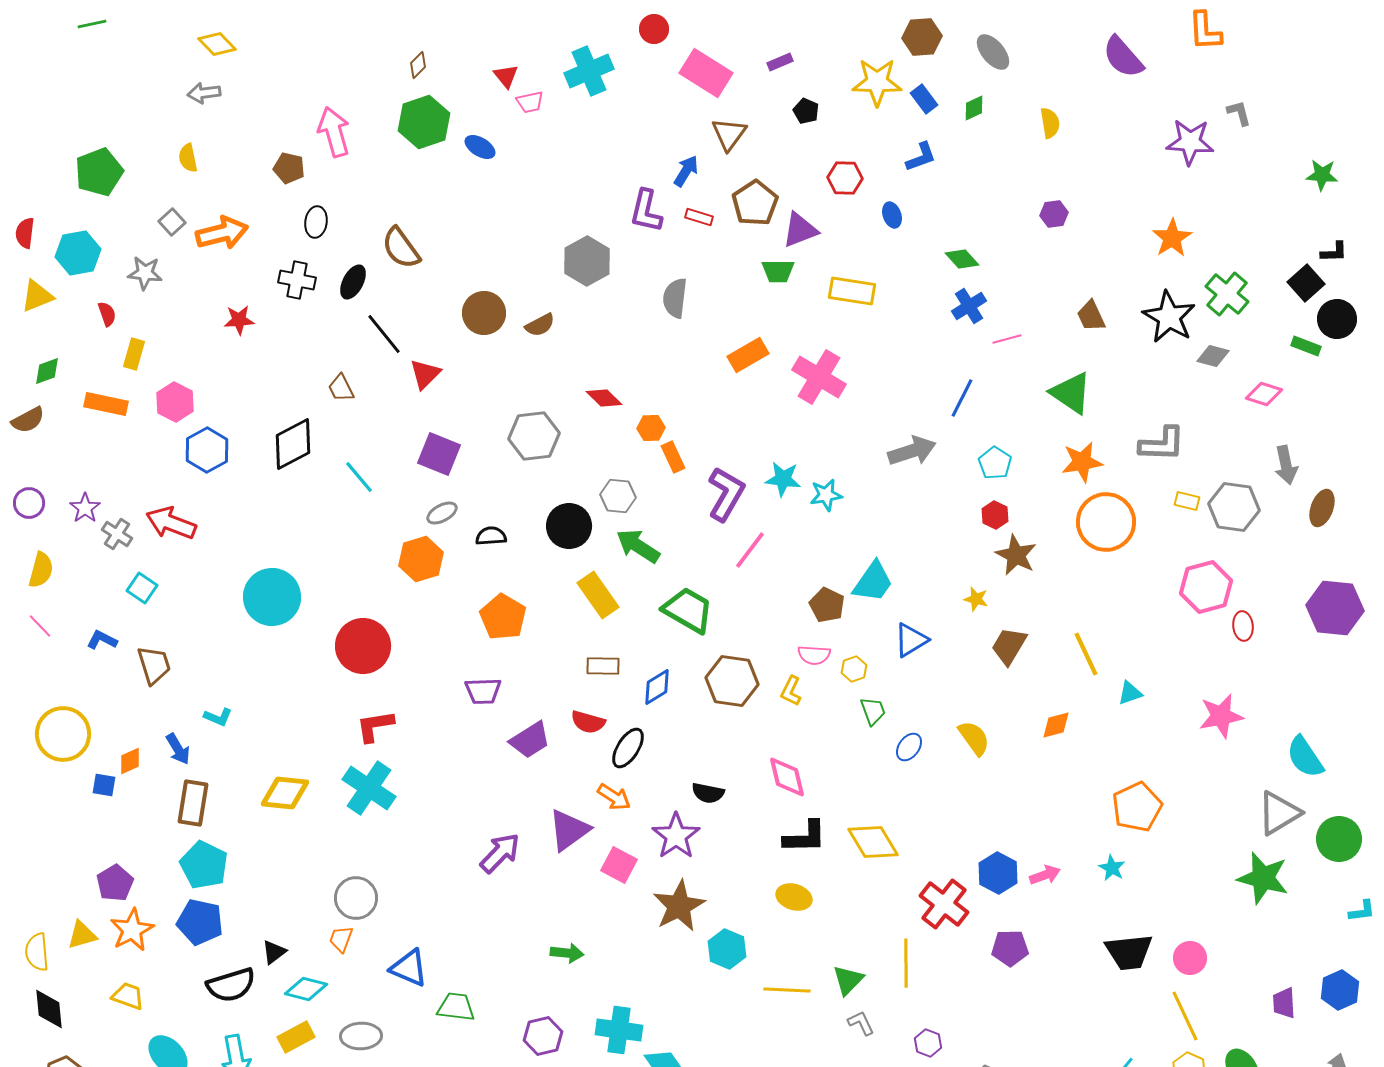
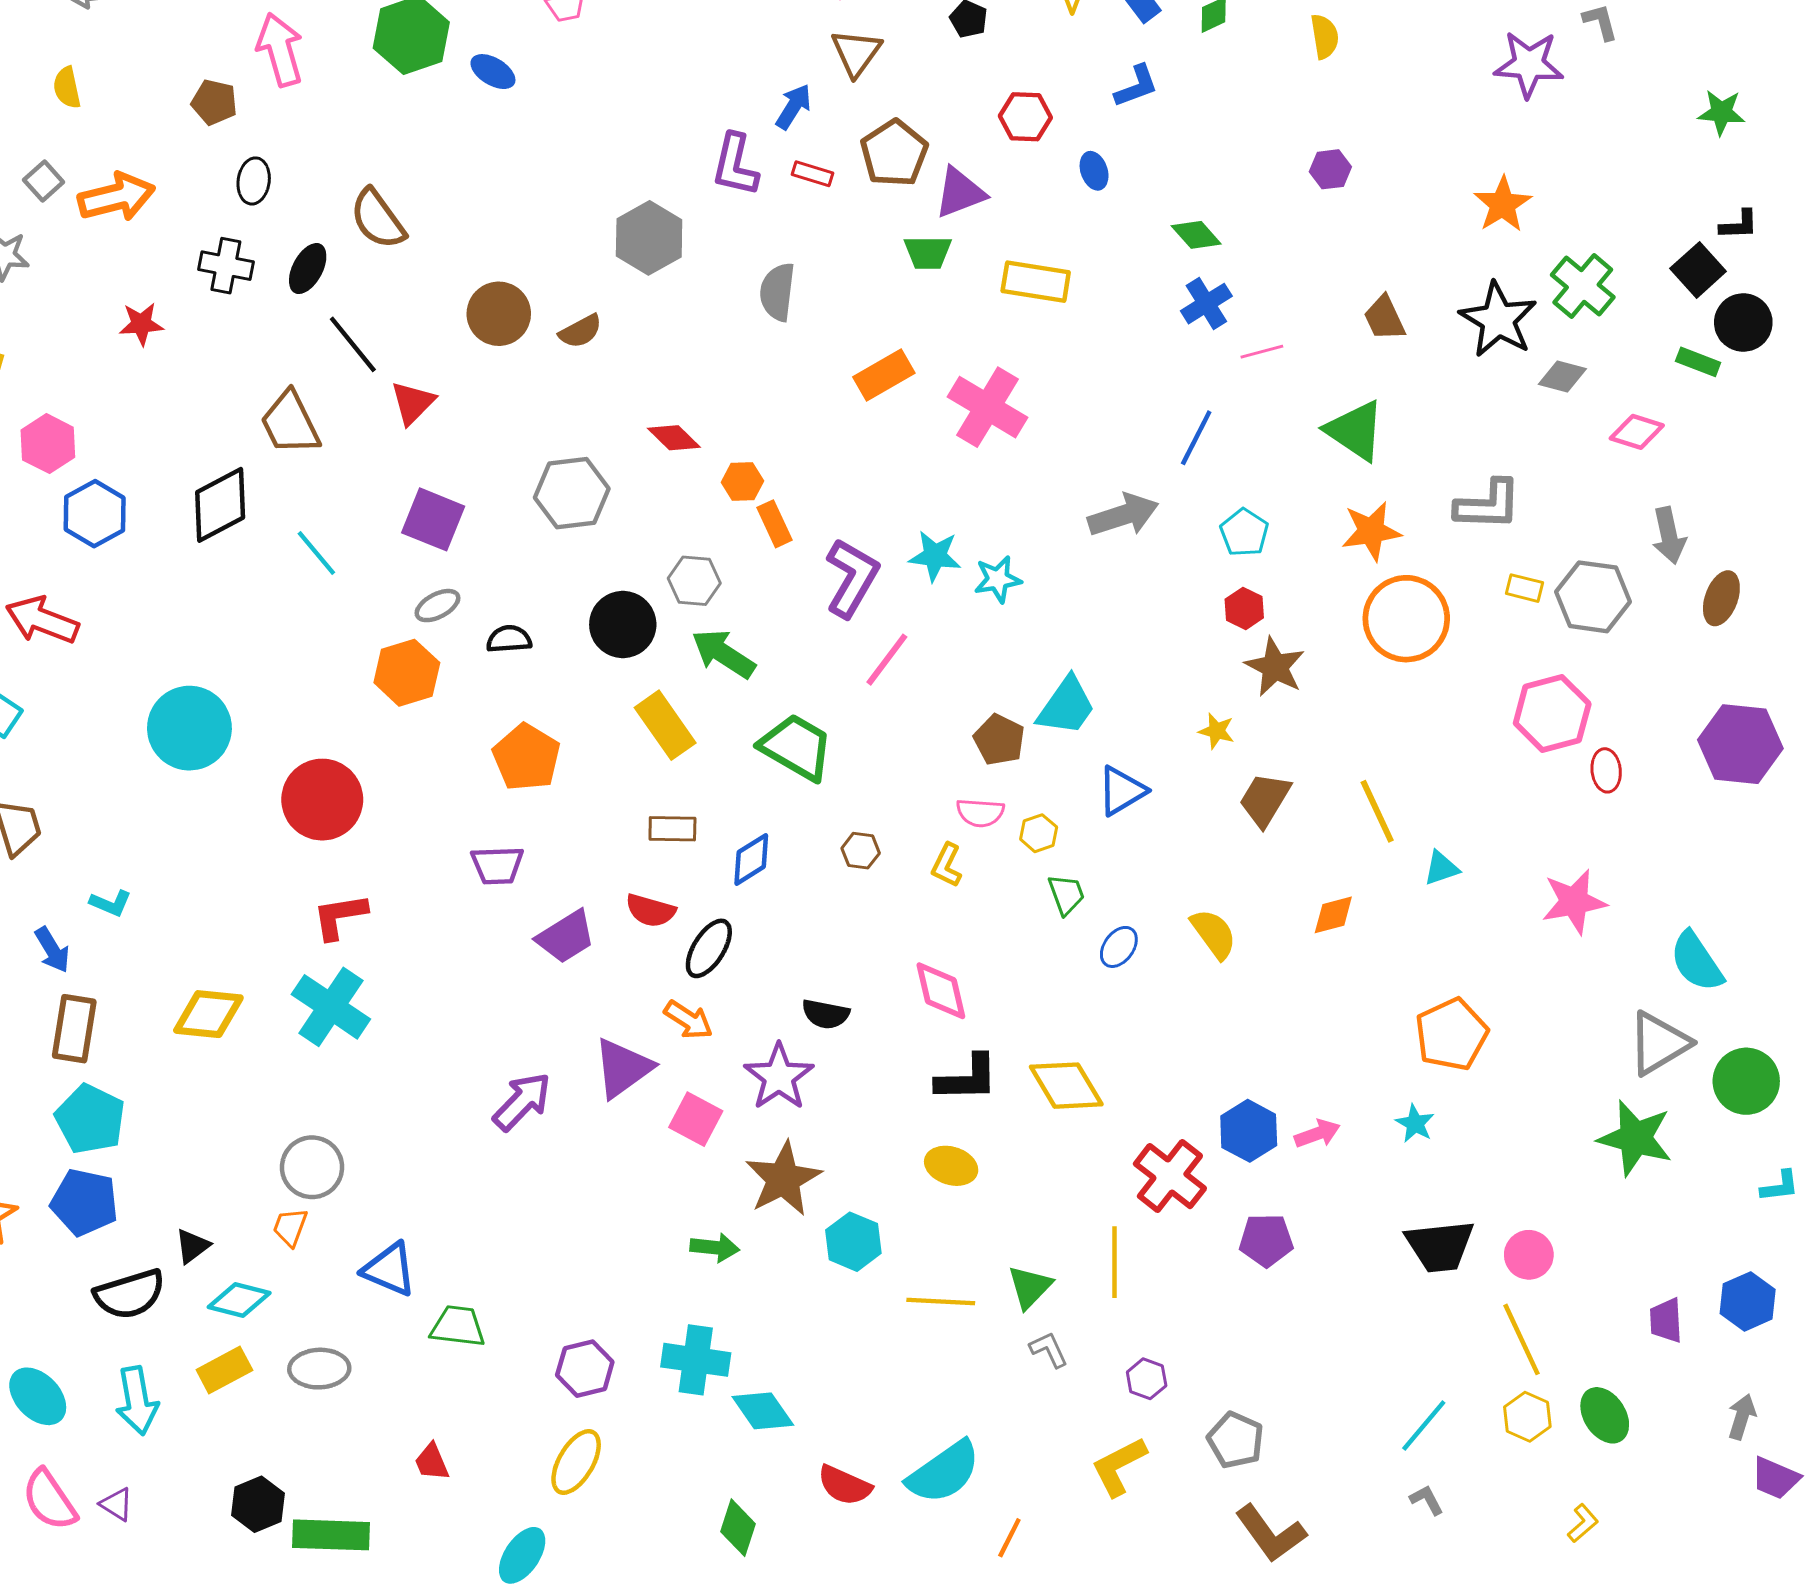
brown trapezoid: (341, 388) -> (290, 423), size x1.6
brown hexagon: (732, 681) -> (861, 851), size x0.5
green arrow: (567, 953) -> (715, 1248), moved

